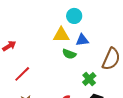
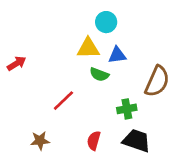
red line: (22, 74) -> (63, 101), moved
green cross: (89, 79) -> (127, 109), turned 32

